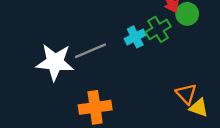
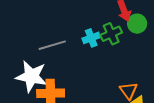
white star: (55, 62) -> (31, 76), moved

